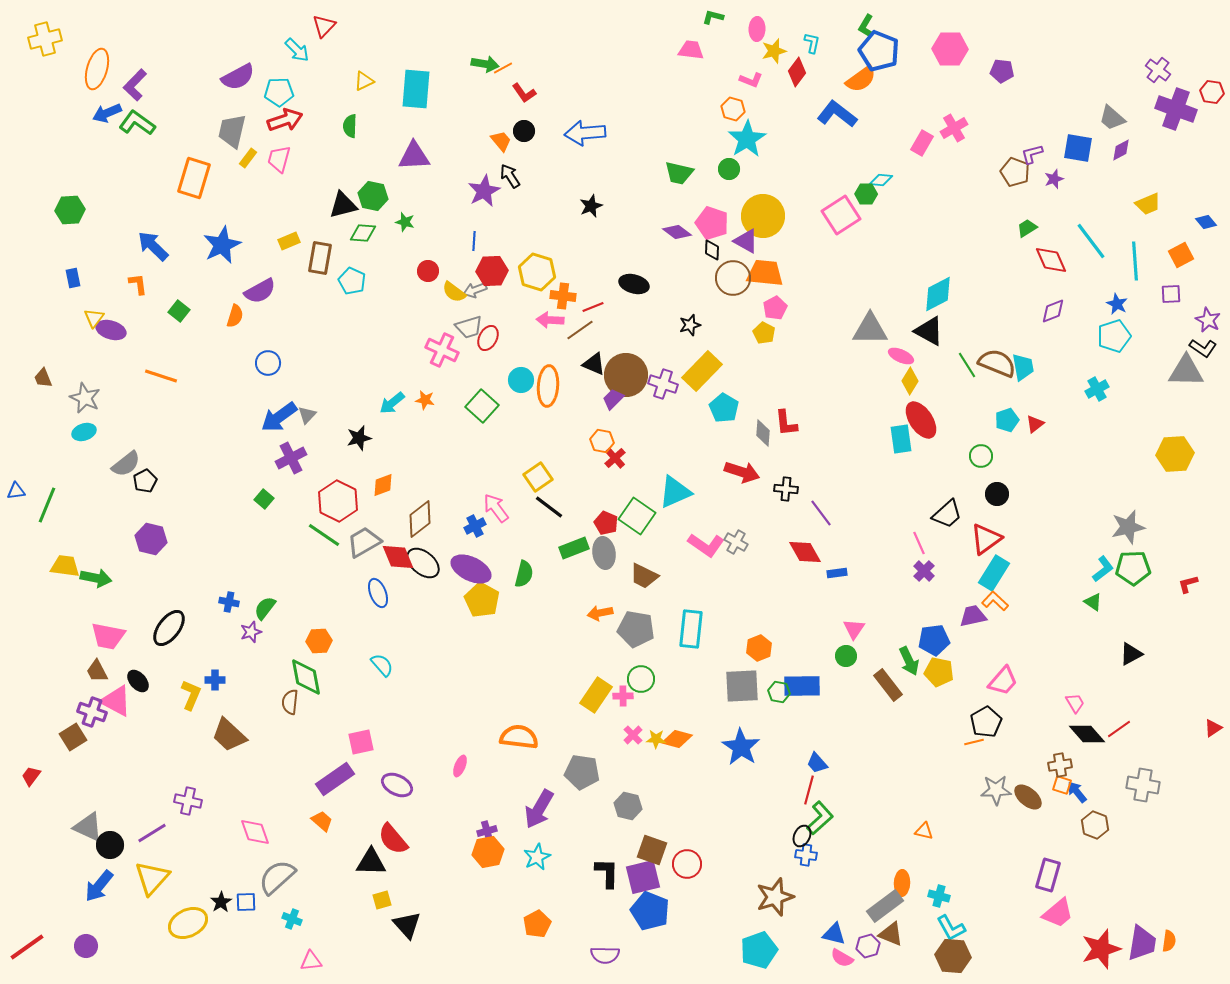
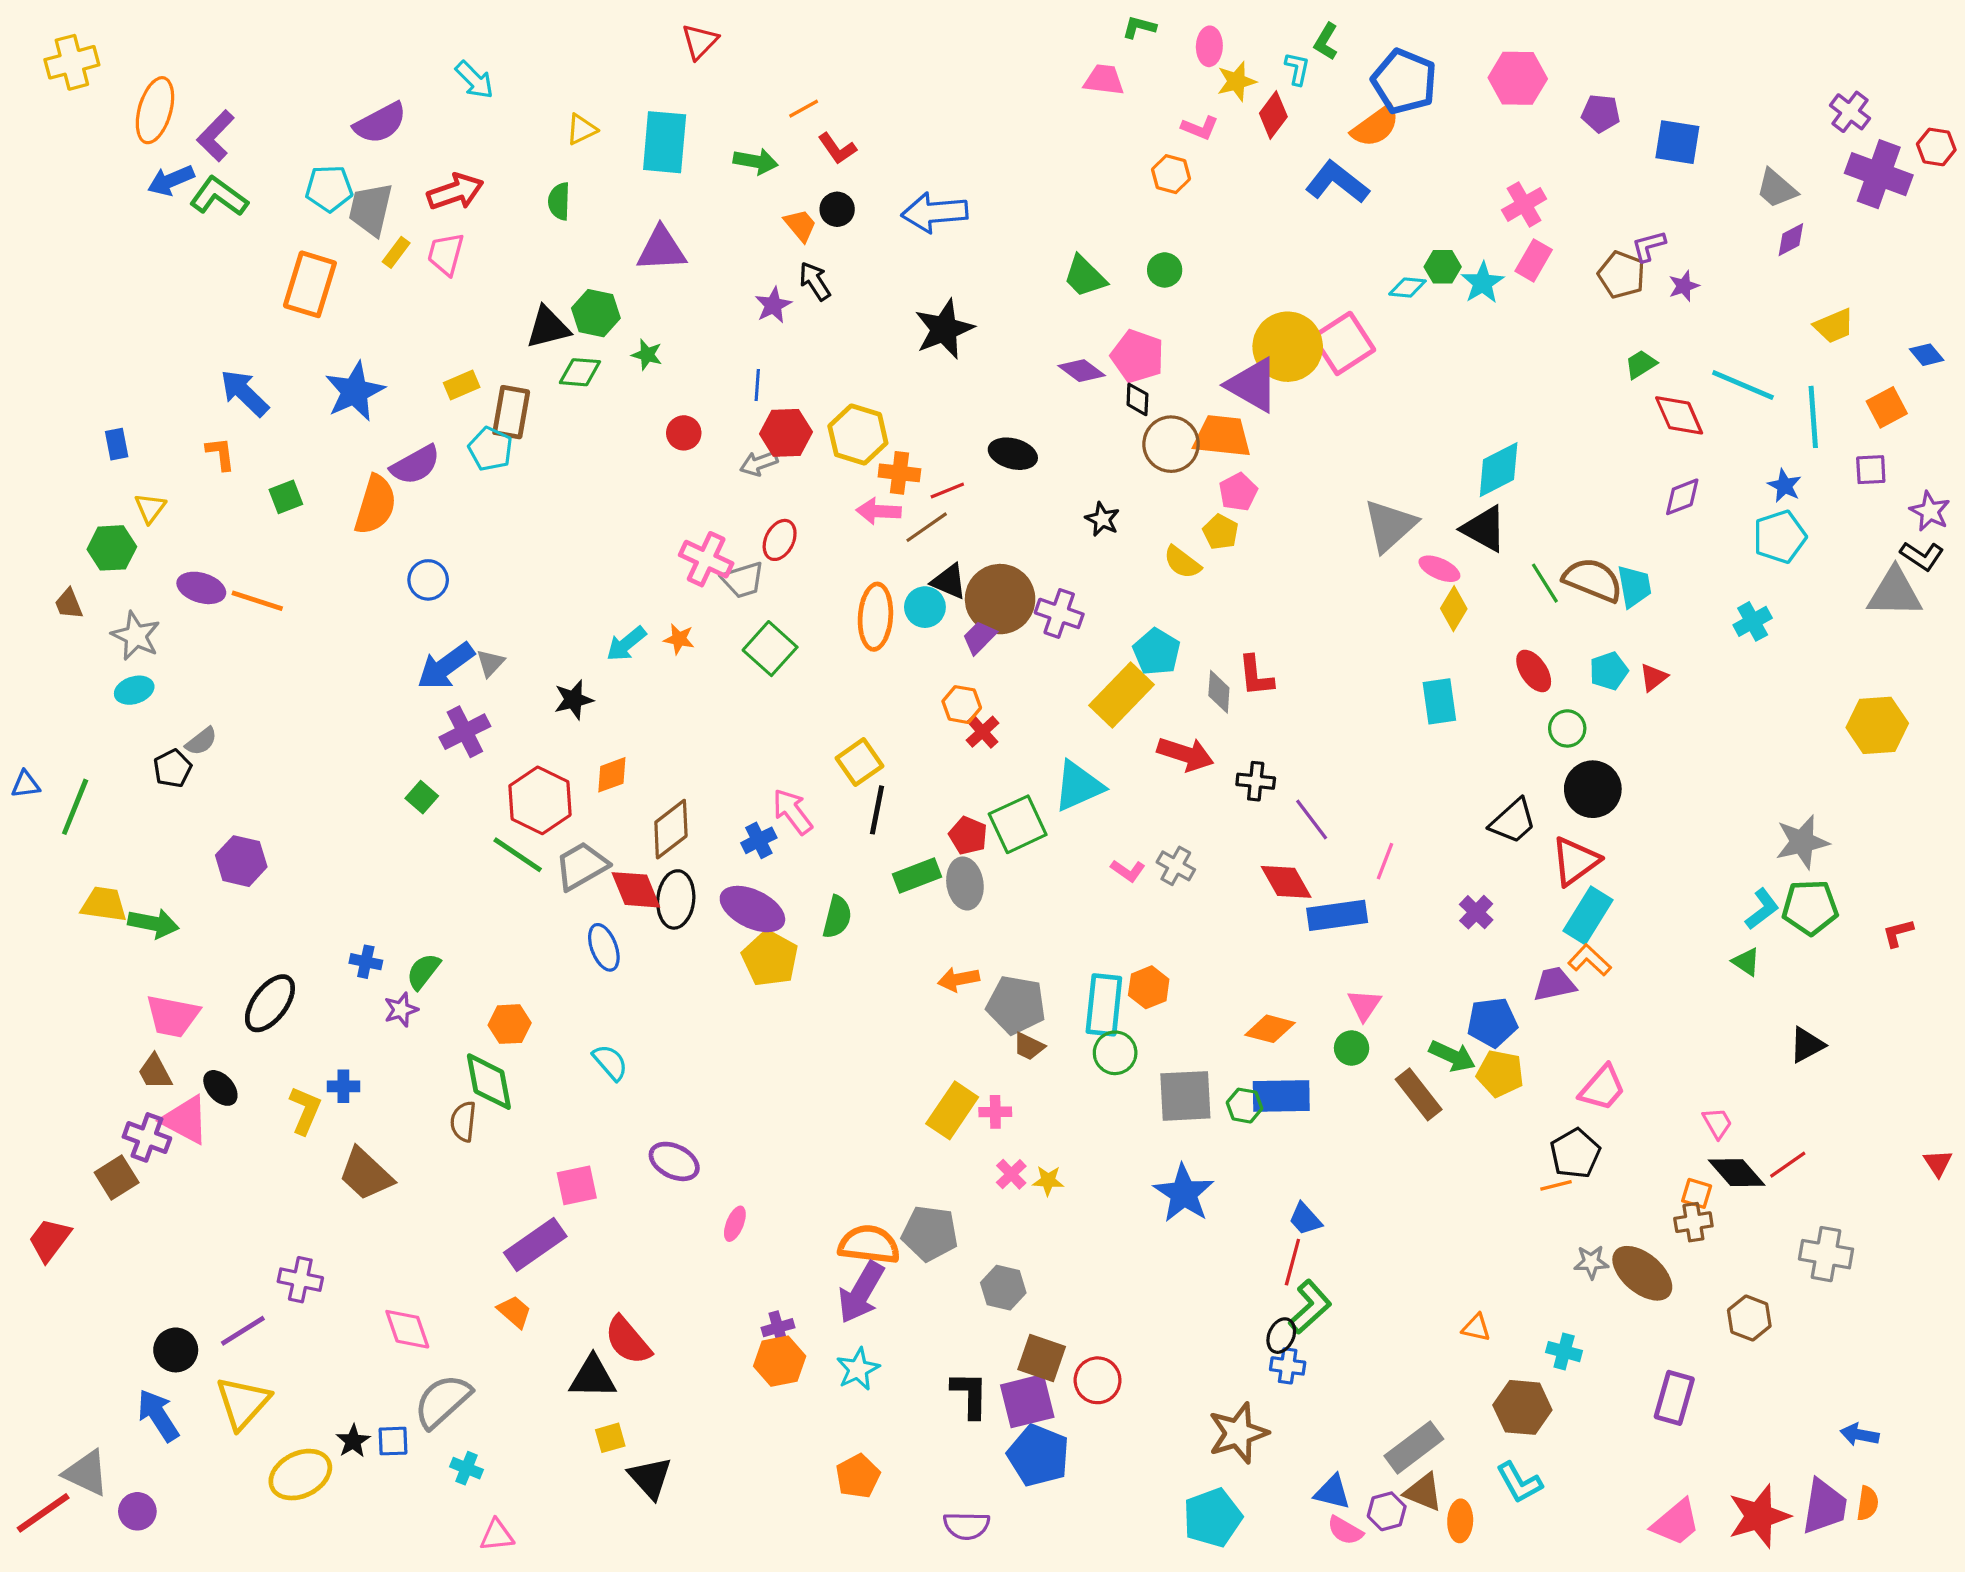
red triangle: (324, 26) -> (700, 42), moved
green L-shape: (866, 26) -> (1326, 42), moved
green arrow: (485, 64) -> (756, 161), moved
cyan pentagon: (279, 92) -> (329, 188), moved
cyan star: (747, 139) -> (1483, 283), moved, size x0.7
pink rectangle: (922, 143) -> (1534, 260), moved
blue square: (1078, 148) -> (1677, 142), moved
green trapezoid: (679, 173) -> (1085, 276), turned 32
purple star: (484, 191) -> (773, 305), size x0.7
green hexagon: (866, 194) -> (1443, 267), moved
black star: (591, 206) -> (944, 329), size x1.6
green hexagon: (70, 210) -> (112, 548), moved
yellow circle: (763, 216) -> (1288, 347), moved
purple triangle: (746, 241) -> (1252, 385), moved, size x1.4
cyan line: (1091, 241) -> (1743, 385), turned -30
cyan pentagon: (352, 281) -> (490, 449), moved
yellow semicircle: (454, 292) -> (1182, 562), moved
green square: (179, 311) -> (286, 497), turned 30
orange semicircle: (235, 316) -> (375, 505), size x1.6
black star: (690, 325) -> (1102, 519), turned -30
gray trapezoid: (469, 327) -> (743, 580), moved
gray triangle: (870, 329) -> (1390, 526), turned -42
purple ellipse: (111, 330) -> (201, 588), moved
yellow rectangle: (702, 371) -> (1121, 695), moved
cyan circle: (521, 380) -> (925, 607), moved
red ellipse: (921, 420) -> (1534, 671), moved, size x0.7
gray semicircle: (126, 464) -> (201, 741), size x0.7
black pentagon: (145, 481) -> (173, 768), moved
black circle: (997, 494) -> (1593, 789), size x1.5
black line: (549, 507) -> (877, 810), turned 64
green square: (637, 516) -> (1018, 824), turned 30
pink line: (919, 543) -> (1385, 861), moved, turned 45
pink L-shape: (706, 545) -> (1128, 871), size x0.6
black ellipse: (423, 563) -> (676, 899), turned 56
blue rectangle: (837, 573) -> (1337, 915), size x1.8
brown trapezoid: (644, 576) -> (1029, 1046), moved, size x0.7
orange hexagon: (759, 648) -> (1149, 987), moved
green arrow: (909, 661) -> (1452, 1056), turned -40
green circle: (641, 679) -> (1115, 1053), moved
red triangle: (1213, 728) -> (1938, 1163), turned -30
orange semicircle: (519, 737) -> (869, 1245), moved
orange diamond: (677, 739) -> (1270, 1029), moved
red trapezoid: (31, 776) -> (50, 1240), size x1.4
purple ellipse: (397, 785) -> (674, 1161), moved
orange square: (1062, 785) -> (1697, 1193), moved
gray star: (996, 790) -> (1591, 1262), size x0.7
blue arrow: (1077, 792) -> (1860, 1435), moved, turned -40
brown ellipse: (1028, 797) -> (1642, 1273), size x1.4
gray triangle: (88, 827) -> (86, 1473), moved
orange ellipse: (902, 883) -> (1460, 1521), moved
blue arrow: (99, 886) -> (158, 1415), turned 108
cyan cross: (939, 896) -> (1564, 1352), moved
pink trapezoid: (1058, 913) -> (1676, 1522), moved
brown hexagon: (953, 956) -> (1522, 1407), moved

